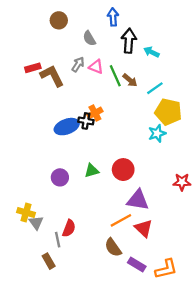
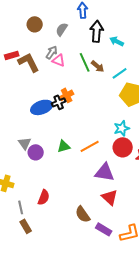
brown circle: (59, 20) -> (35, 24), moved
gray semicircle: (89, 38) -> (62, 29), turned 64
pink triangle: (96, 67) -> (59, 60), moved
black cross: (86, 121) -> (59, 102), turned -32
cyan star: (157, 133) -> (122, 128), moved
red circle: (123, 170) -> (123, 147), moved
orange line: (121, 220) -> (90, 146), moved
gray triangle: (36, 223) -> (25, 143), moved
gray line: (58, 240) -> (21, 207), moved

